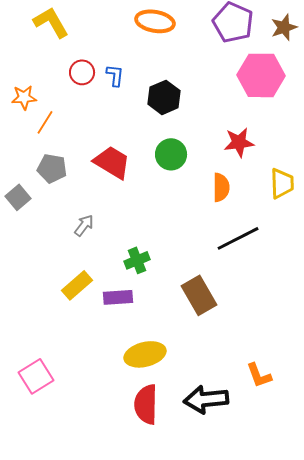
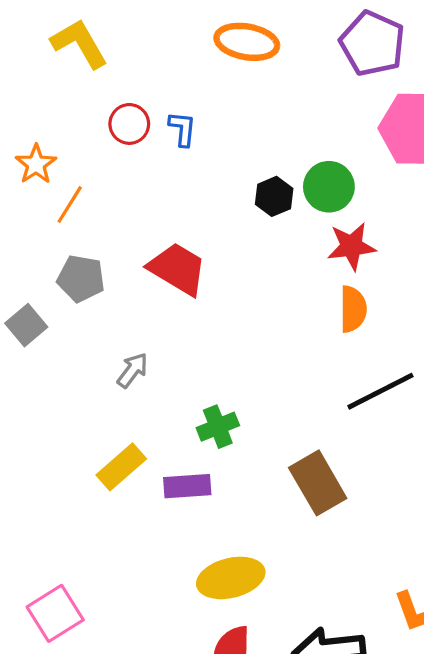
orange star: (24, 97) -> (36, 164), turned -30
black hexagon: (164, 97) -> (274, 196), moved, size x0.7
red star: (239, 142) -> (351, 246), moved
green circle: (171, 154) -> (329, 187), moved

